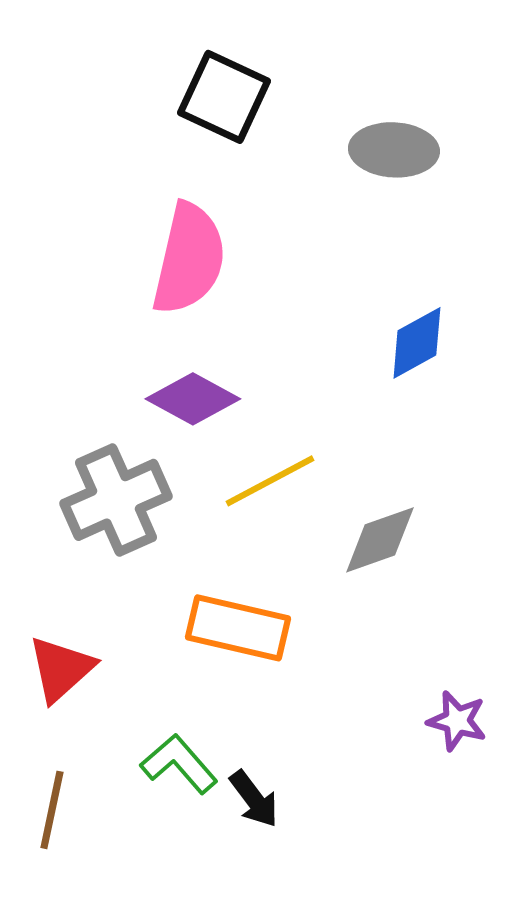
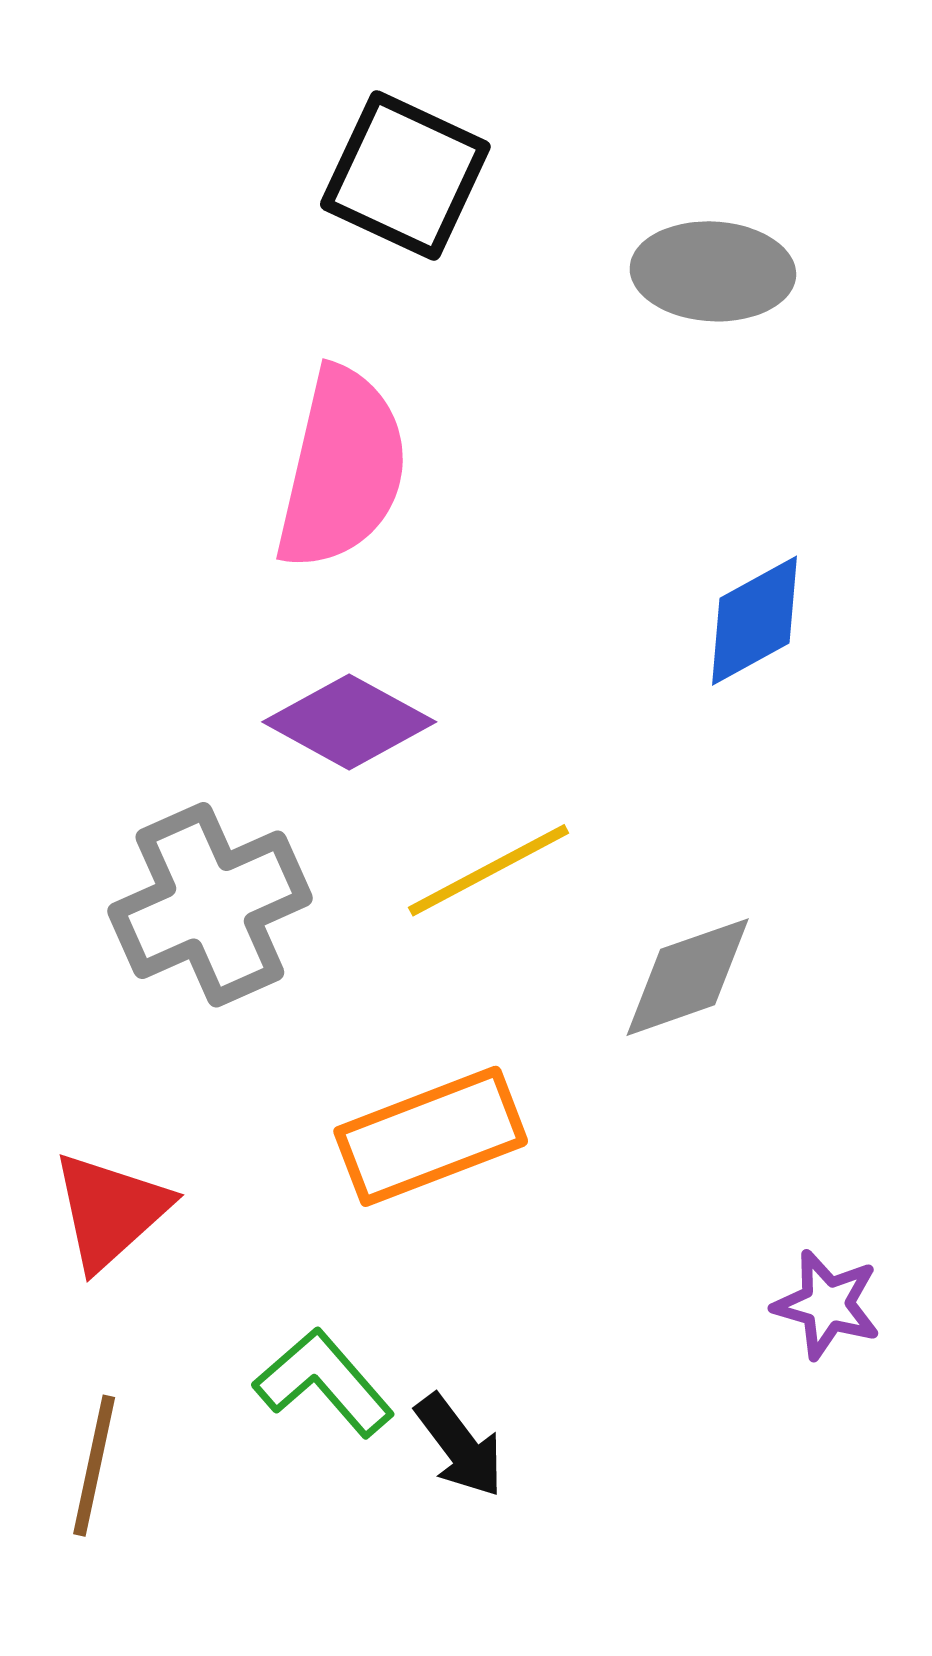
orange rectangle: (238, 628) -> (431, 1136), turned -34

